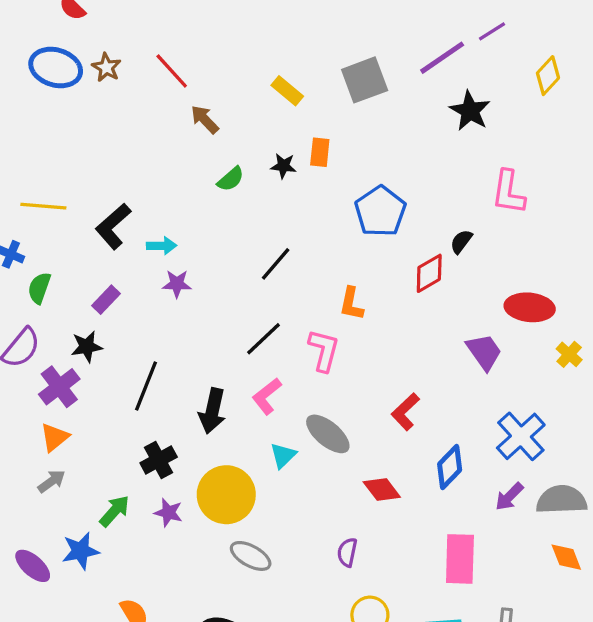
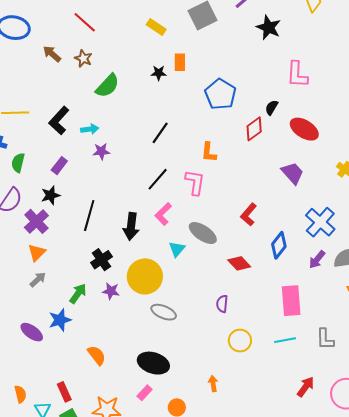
brown star: (106, 67) -> (83, 58), moved
brown arrow: (205, 119) -> (52, 54), moved
green semicircle: (231, 179) -> (107, 86), moved, size x1.5
red ellipse: (530, 307) -> (304, 129), moved, turned 32

